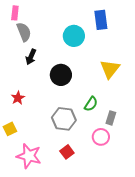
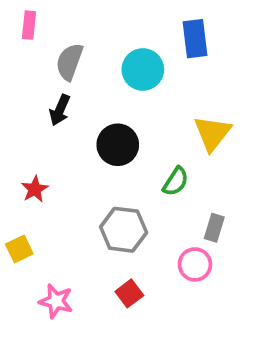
gray semicircle: (24, 32) -> (69, 62), moved, turned -138
green semicircle: (91, 104) -> (176, 181), moved
pink star: (29, 156) -> (56, 301), size x0.7

